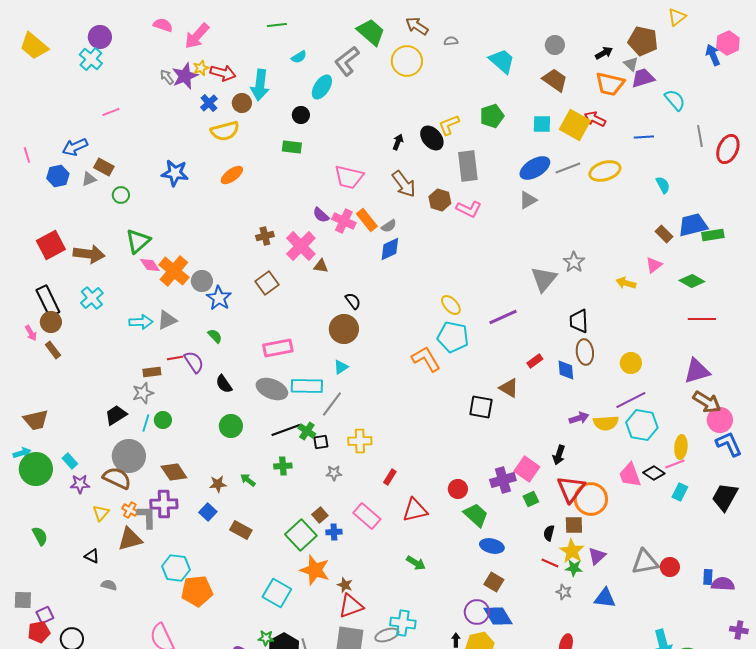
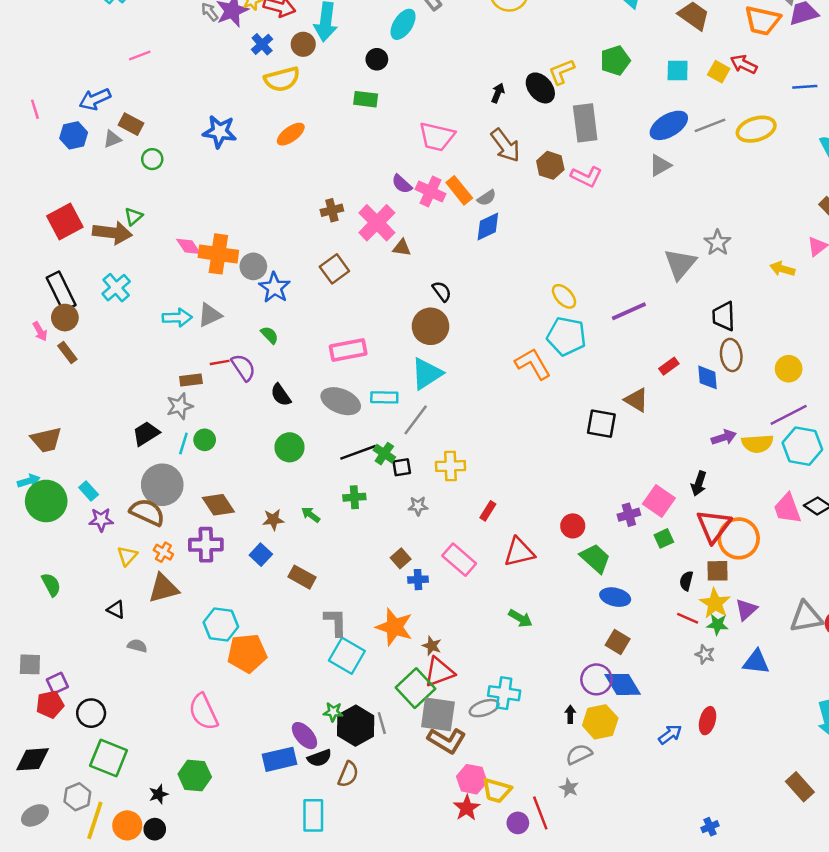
yellow square: (575, 125) -> (719, 72), size x0.6
green triangle: (138, 241) -> (134, 216), moved, size x0.6
orange cross: (174, 271) -> (218, 254), turned -32
cyan triangle: (341, 367) -> (427, 374), size x1.8
cyan rectangle: (307, 386) -> (384, 397), size x0.7
purple cross: (503, 480) -> (629, 515), size x0.7
gray L-shape: (147, 517) -> (336, 622), moved
green square: (301, 535) -> (416, 688), moved

